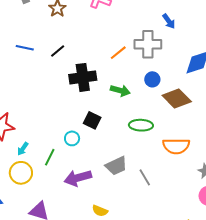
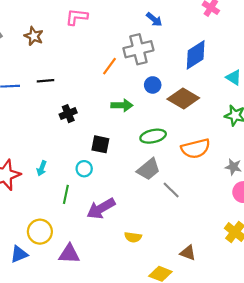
black line: (58, 51) -> (46, 81), turned 49
black cross: (83, 77) -> (68, 114), moved, size x0.6
cyan arrow: (23, 149) -> (42, 168), moved
gray trapezoid: (116, 166) -> (148, 169), moved
yellow circle: (21, 173) -> (40, 232), moved

